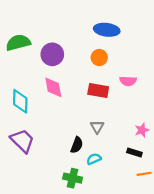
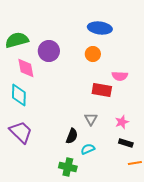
pink diamond: (53, 87) -> (26, 68), moved
red rectangle: (98, 91) -> (102, 90), moved
pink star: (142, 130) -> (122, 122), moved

